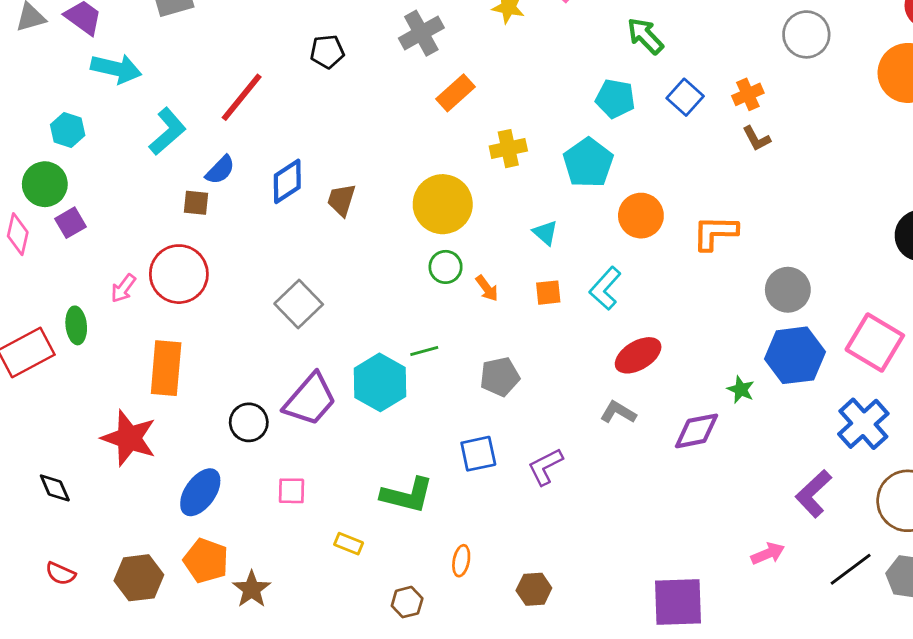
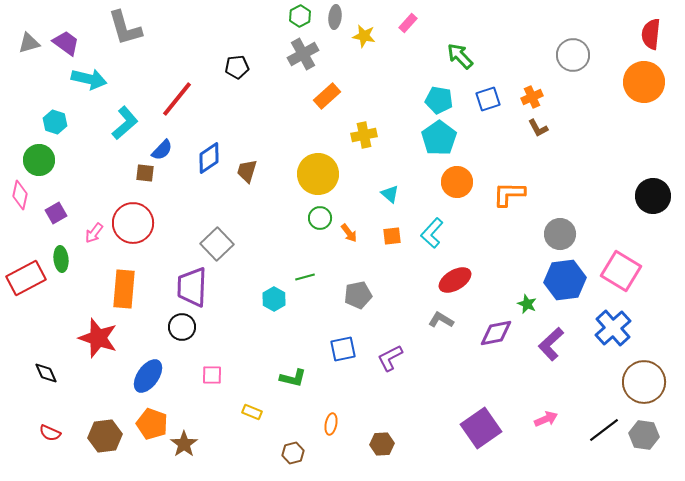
blue square: (685, 97) -> (488, 99), turned 30
cyan pentagon: (588, 163) -> (439, 138), moved
purple square: (70, 223) -> (56, 213), moved
cyan hexagon: (380, 382) -> (274, 299), size x0.6
purple trapezoid: (310, 400) -> (192, 287), moved, turned 141
purple L-shape: (813, 494) -> (551, 344), moved
green L-shape: (407, 495) -> (293, 378), size x0.7
purple square: (678, 602) -> (481, 428), moved, turned -33

